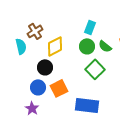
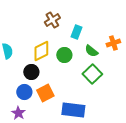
brown cross: (35, 31) -> (52, 20), moved
green circle: (87, 46) -> (64, 55), moved
green square: (95, 69) -> (92, 74), moved

